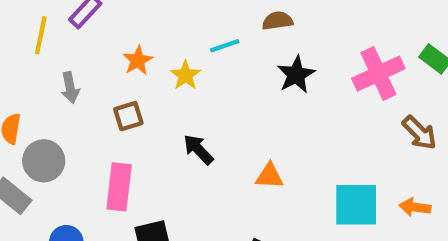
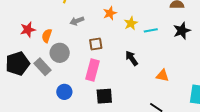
cyan line: (225, 46) -> (151, 30), moved
gray arrow: (70, 88) -> (77, 21), turned 72
brown square: (128, 116) -> (96, 44), moved

